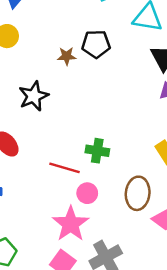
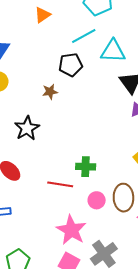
black pentagon: (96, 44) -> (71, 65), moved
pink circle: (87, 193) -> (97, 200), moved

